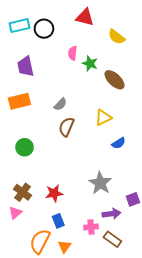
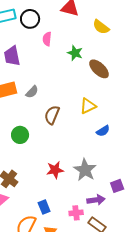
pink semicircle: (73, 53) -> (47, 39), moved
gray semicircle: (60, 104) -> (32, 92), moved
green circle: (25, 147) -> (20, 135), moved
red star: (54, 193) -> (55, 170), moved

